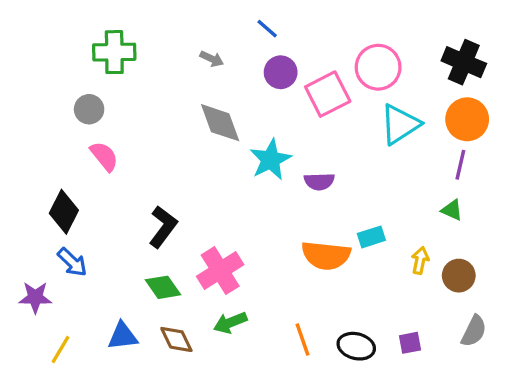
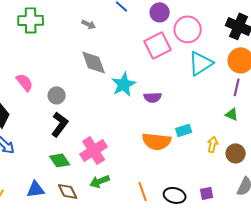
purple circle: (281, 72) -> (160, 12), moved
gray circle: (89, 109) -> (57, 95), moved

